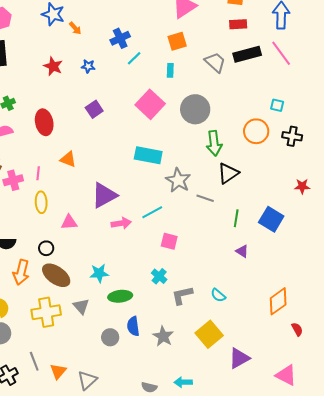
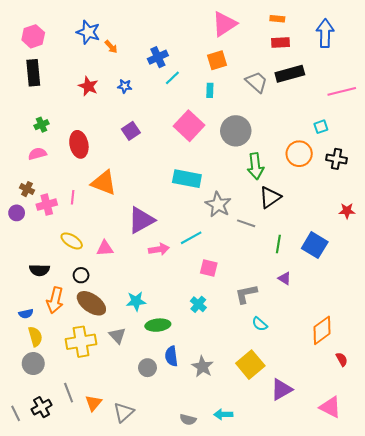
pink line: (281, 53) -> (342, 91), moved, turned -68
cyan square: (277, 105) -> (321, 127), turned -32
orange triangle: (68, 159) -> (104, 183), size x1.5
yellow ellipse: (41, 202) -> (72, 241), moved, turned -55
gray L-shape: (182, 295) -> (246, 294), moved

